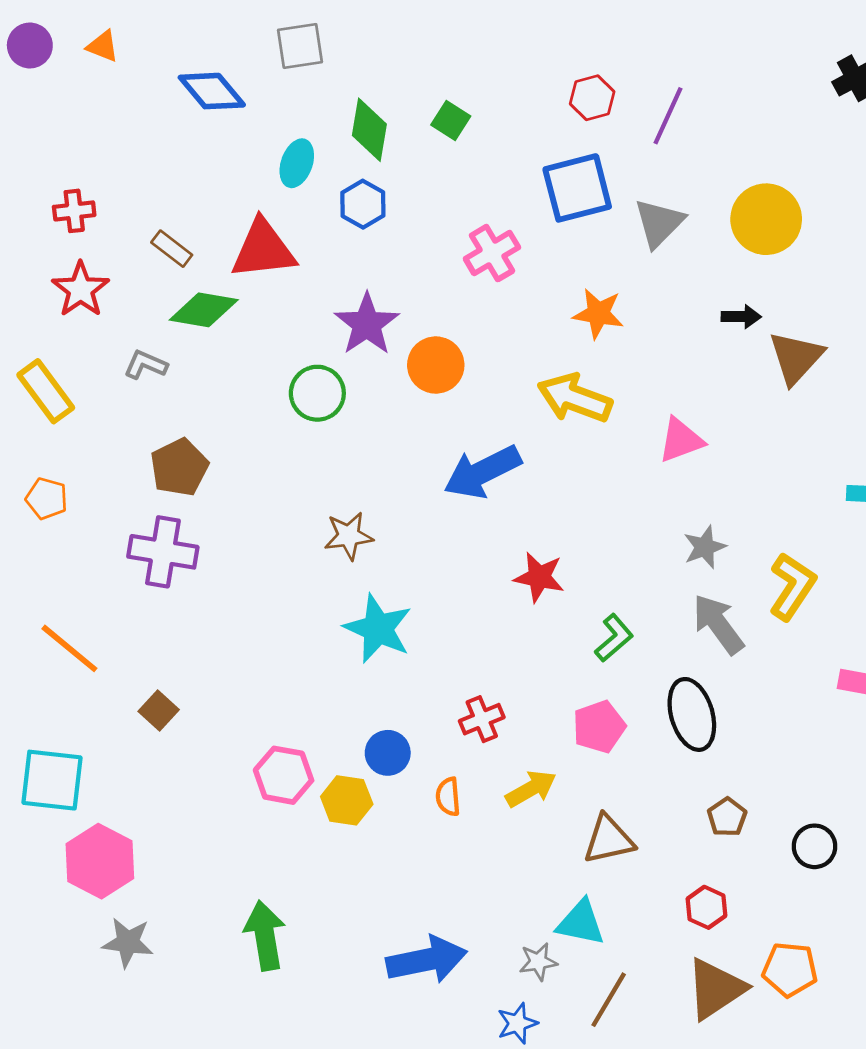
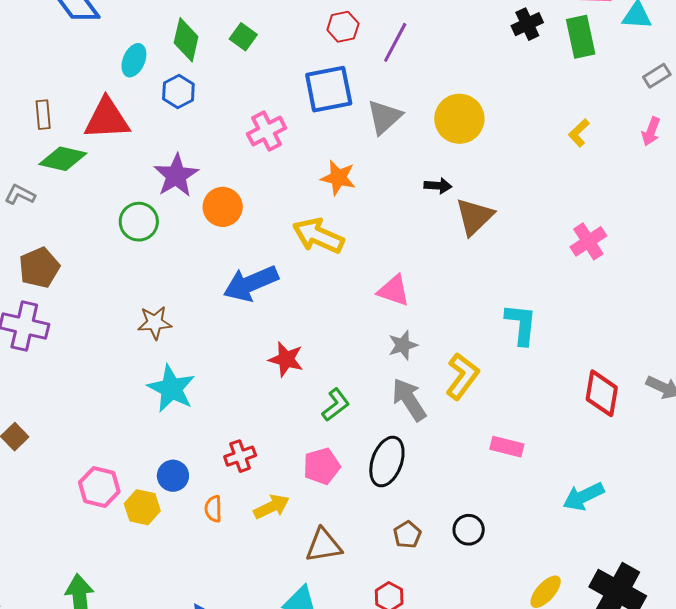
brown rectangle: (172, 249) -> (43, 115), turned 44
pink triangle: (681, 440) -> (394, 291), moved, turned 36
black ellipse: (692, 714) -> (387, 462), turned 33
black circle: (815, 846) -> (469, 530), moved

